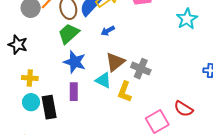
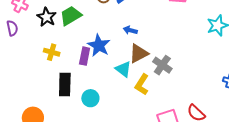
blue arrow: (108, 31) -> (130, 30), moved, turned 32
green trapezoid: (69, 34) -> (71, 16), moved
purple rectangle: (74, 92) -> (85, 56), moved
cyan circle: (31, 102) -> (90, 98), moved

